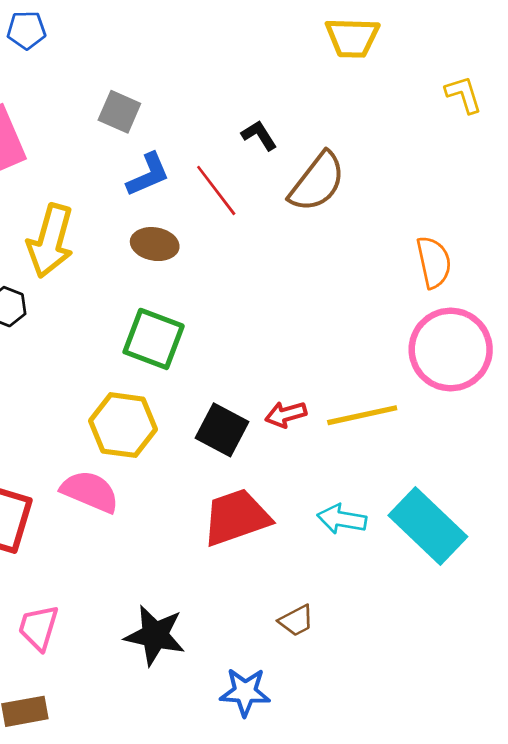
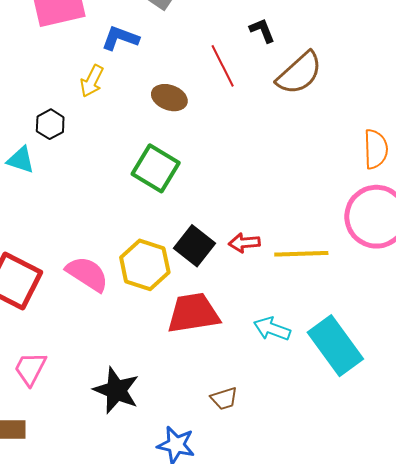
blue L-shape: (148, 175) -> (120, 38), moved, turned -147
yellow arrow: (50, 241) -> (92, 81), size x0.6
yellow hexagon: (123, 425) -> (145, 265), moved

